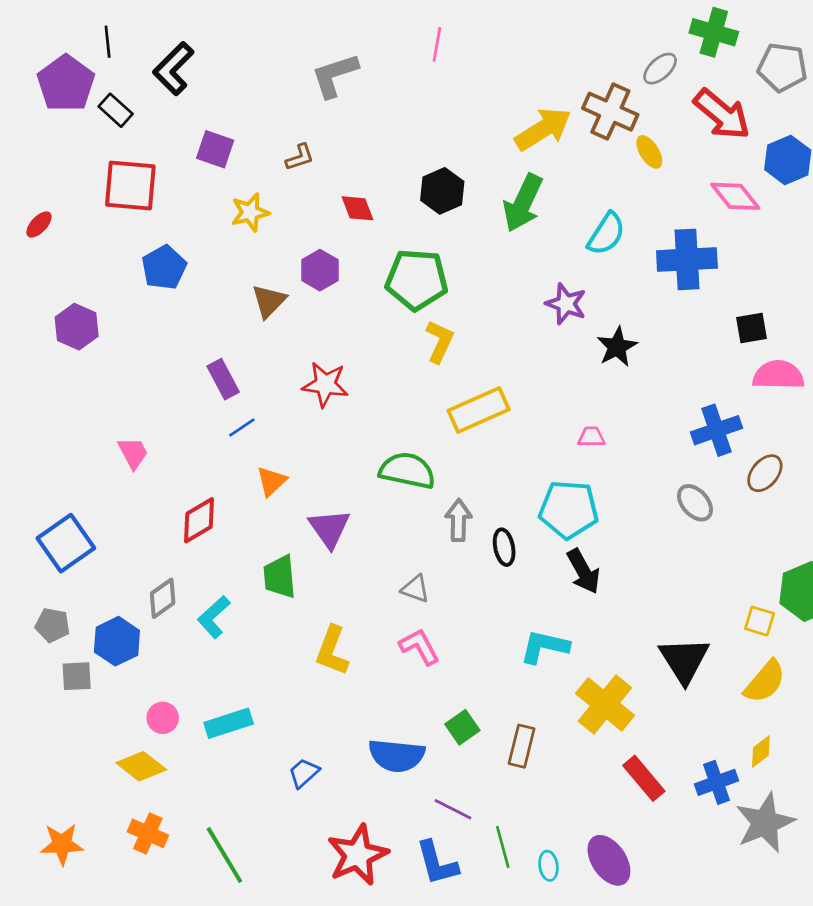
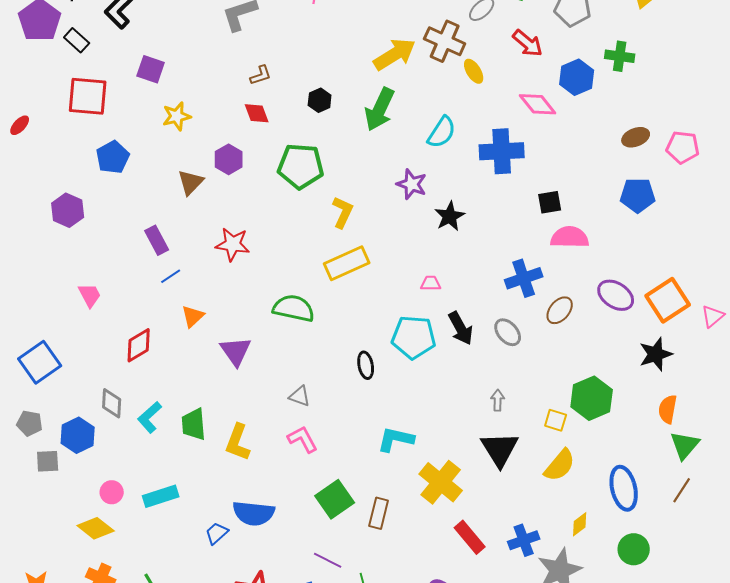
red arrow: (722, 114) -> (528, 43), size x0.7
brown L-shape: (300, 157) -> (261, 75), moved
black hexagon: (442, 191) -> (320, 100), size x0.7
purple hexagon: (77, 327) -> (68, 210), moved
yellow L-shape: (440, 341) -> (343, 212), moved
gray arrow: (458, 520) -> (498, 400), moved, size x0.7
black arrow: (583, 571) -> (461, 328), moved
green trapezoid: (280, 577) -> (194, 424), moved
gray diamond: (163, 598) -> (112, 403), turned -52
green square: (462, 727) -> (335, 499), size x1.5
yellow diamond: (761, 751) -> (580, 524), moved
blue semicircle: (397, 755) -> (254, 513), moved

